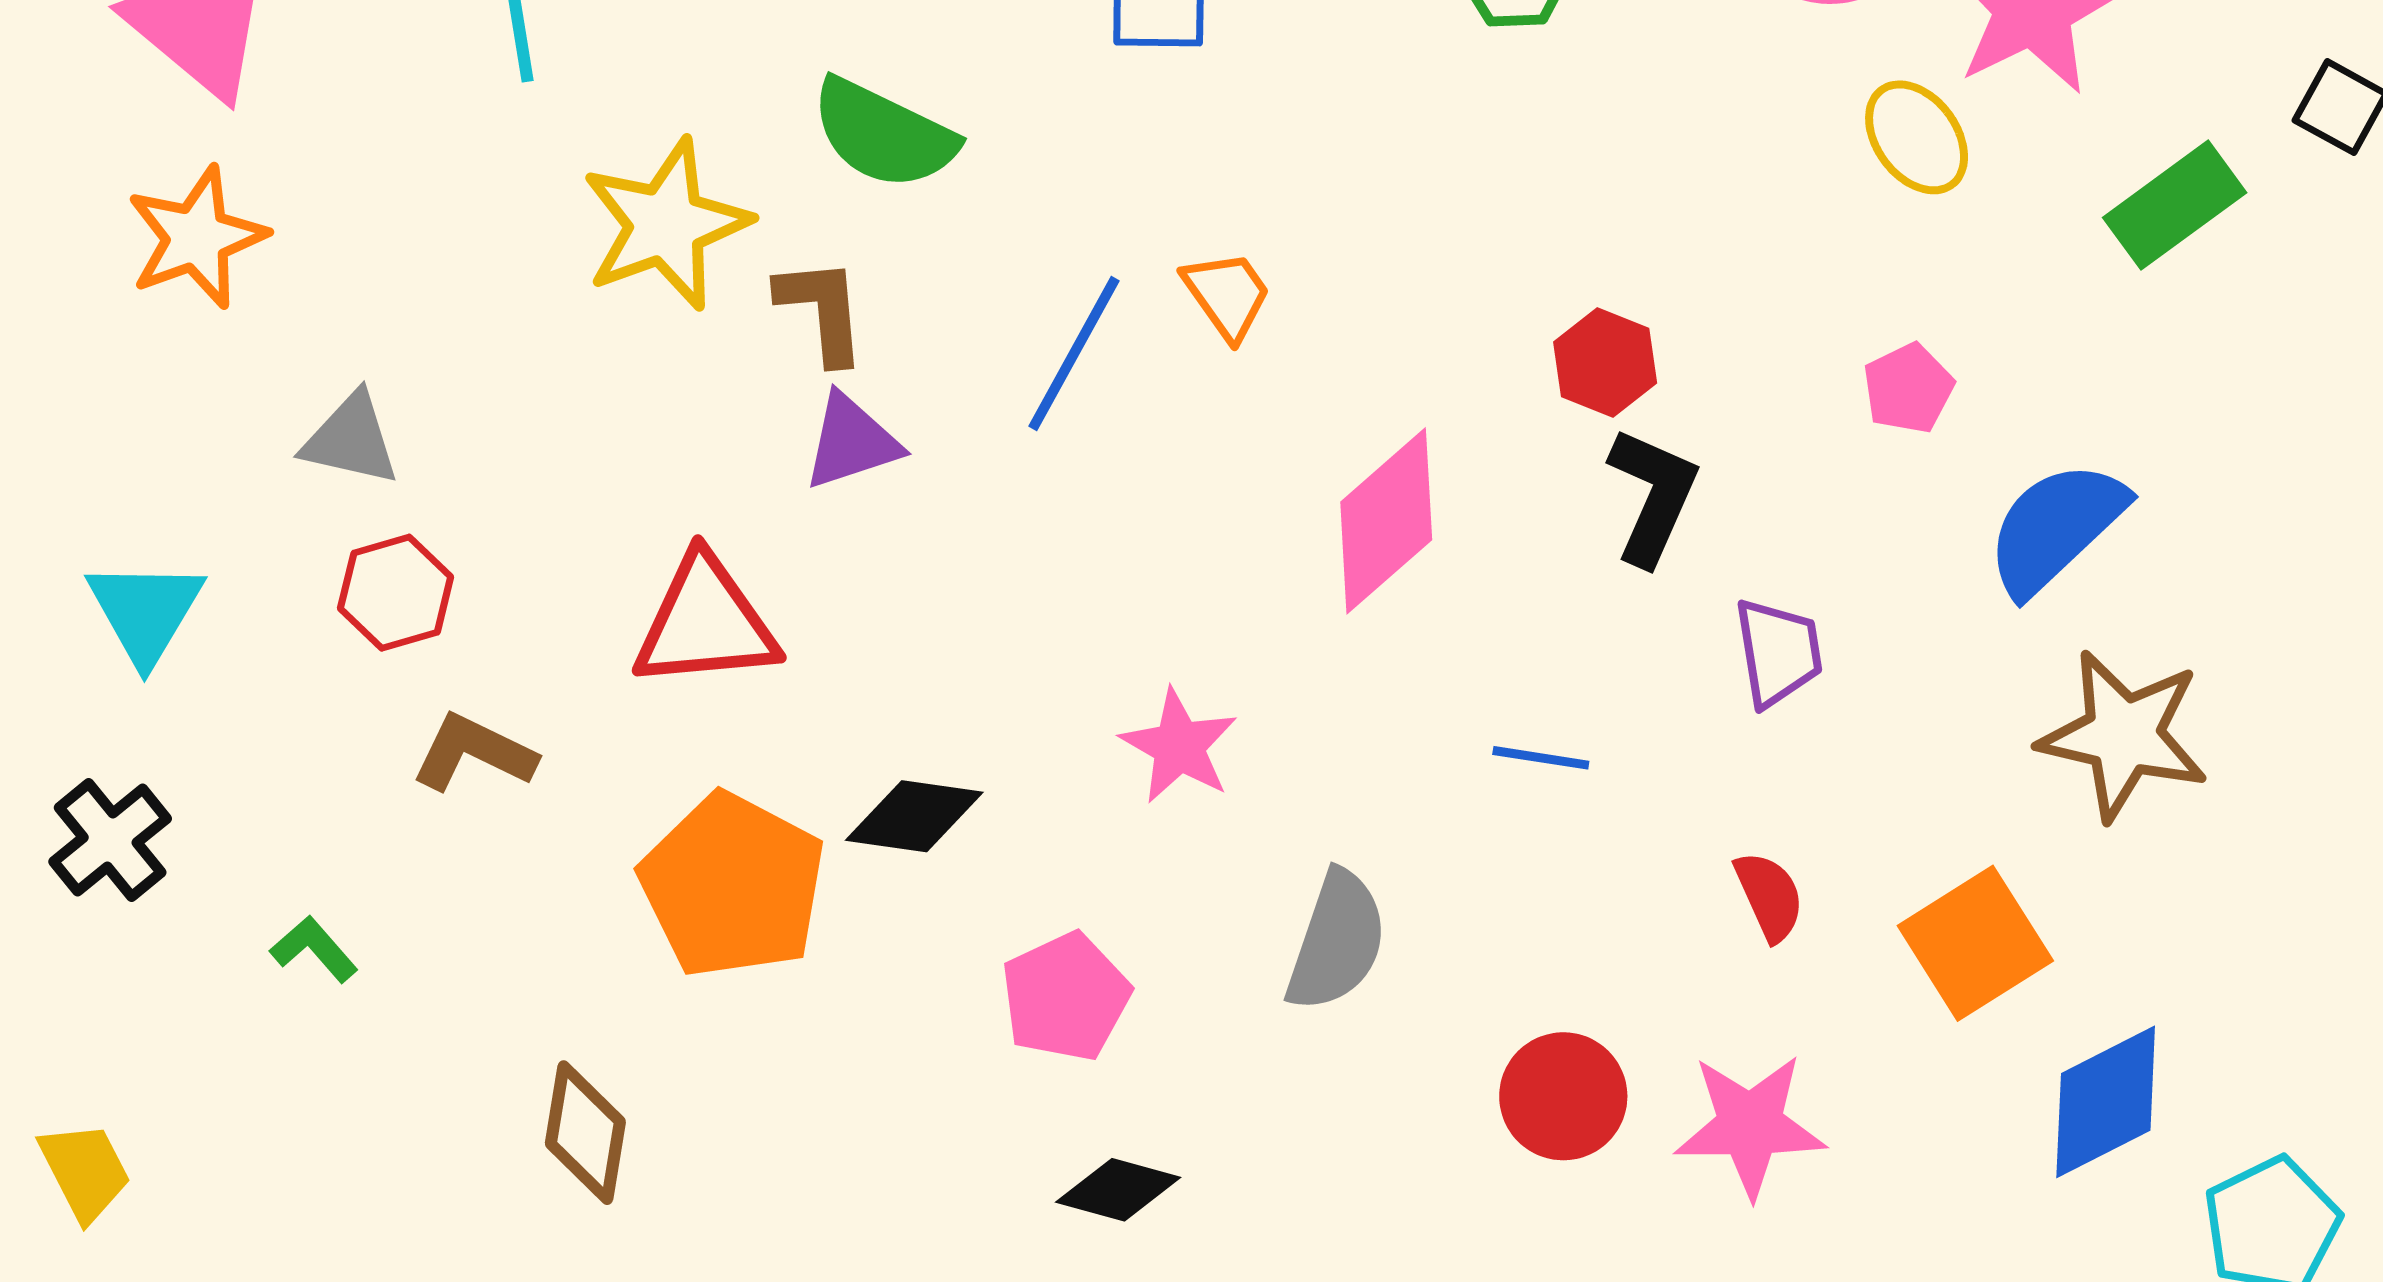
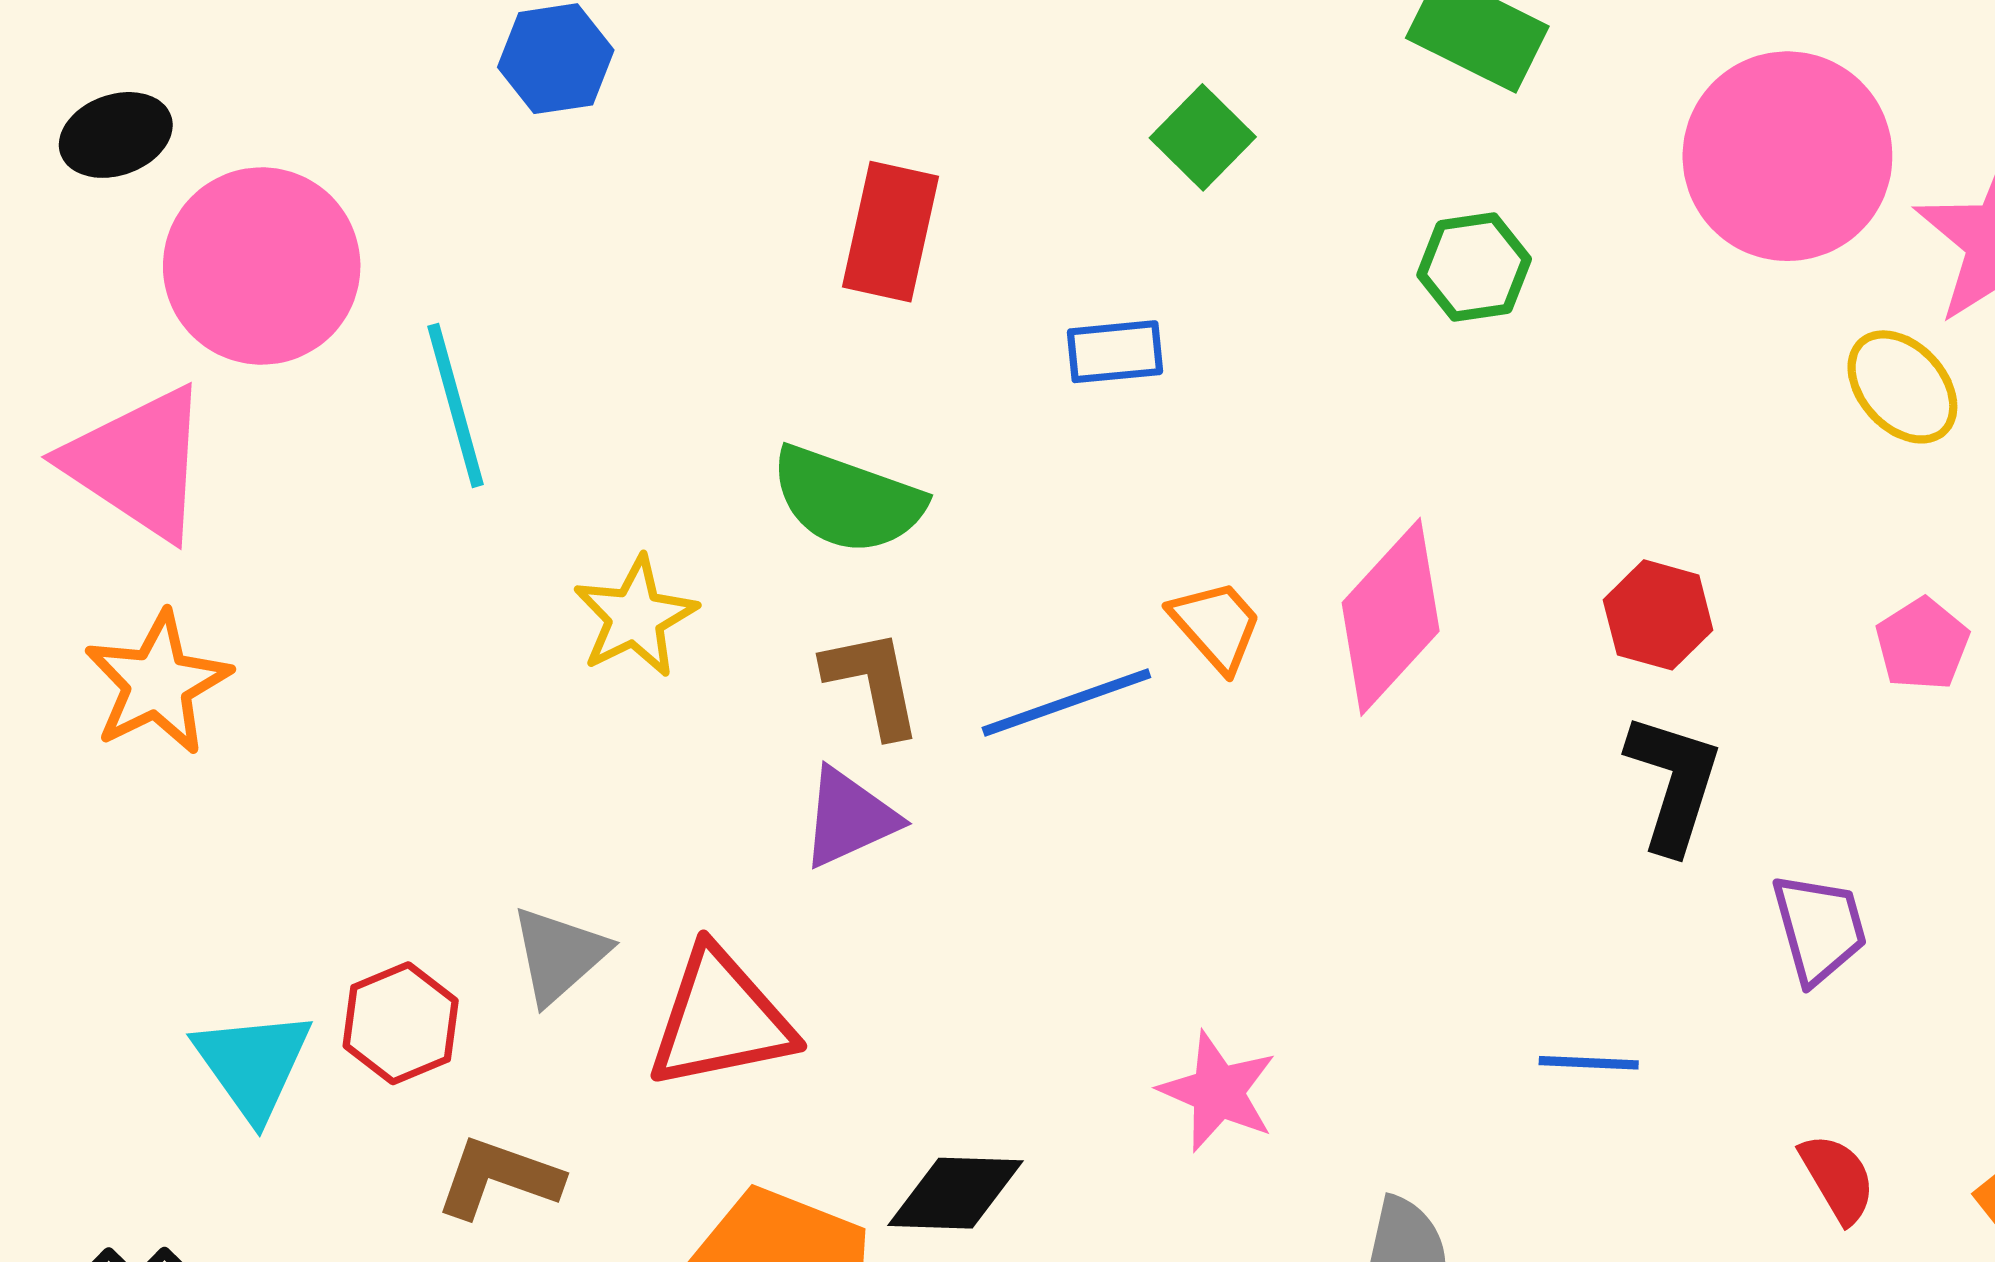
yellow star: (666, 224) -> (635, 617), size x0.7
brown L-shape: (822, 310) -> (873, 683), moved
blue line: (1074, 354) -> (1066, 703), turned 48
red hexagon: (1605, 362) -> (1658, 615), moved
gray triangle: (351, 439) -> (559, 955), moved, turned -48
pink diamond: (1386, 521) -> (1391, 617), moved
cyan triangle: (145, 611) -> (253, 1064), moved

